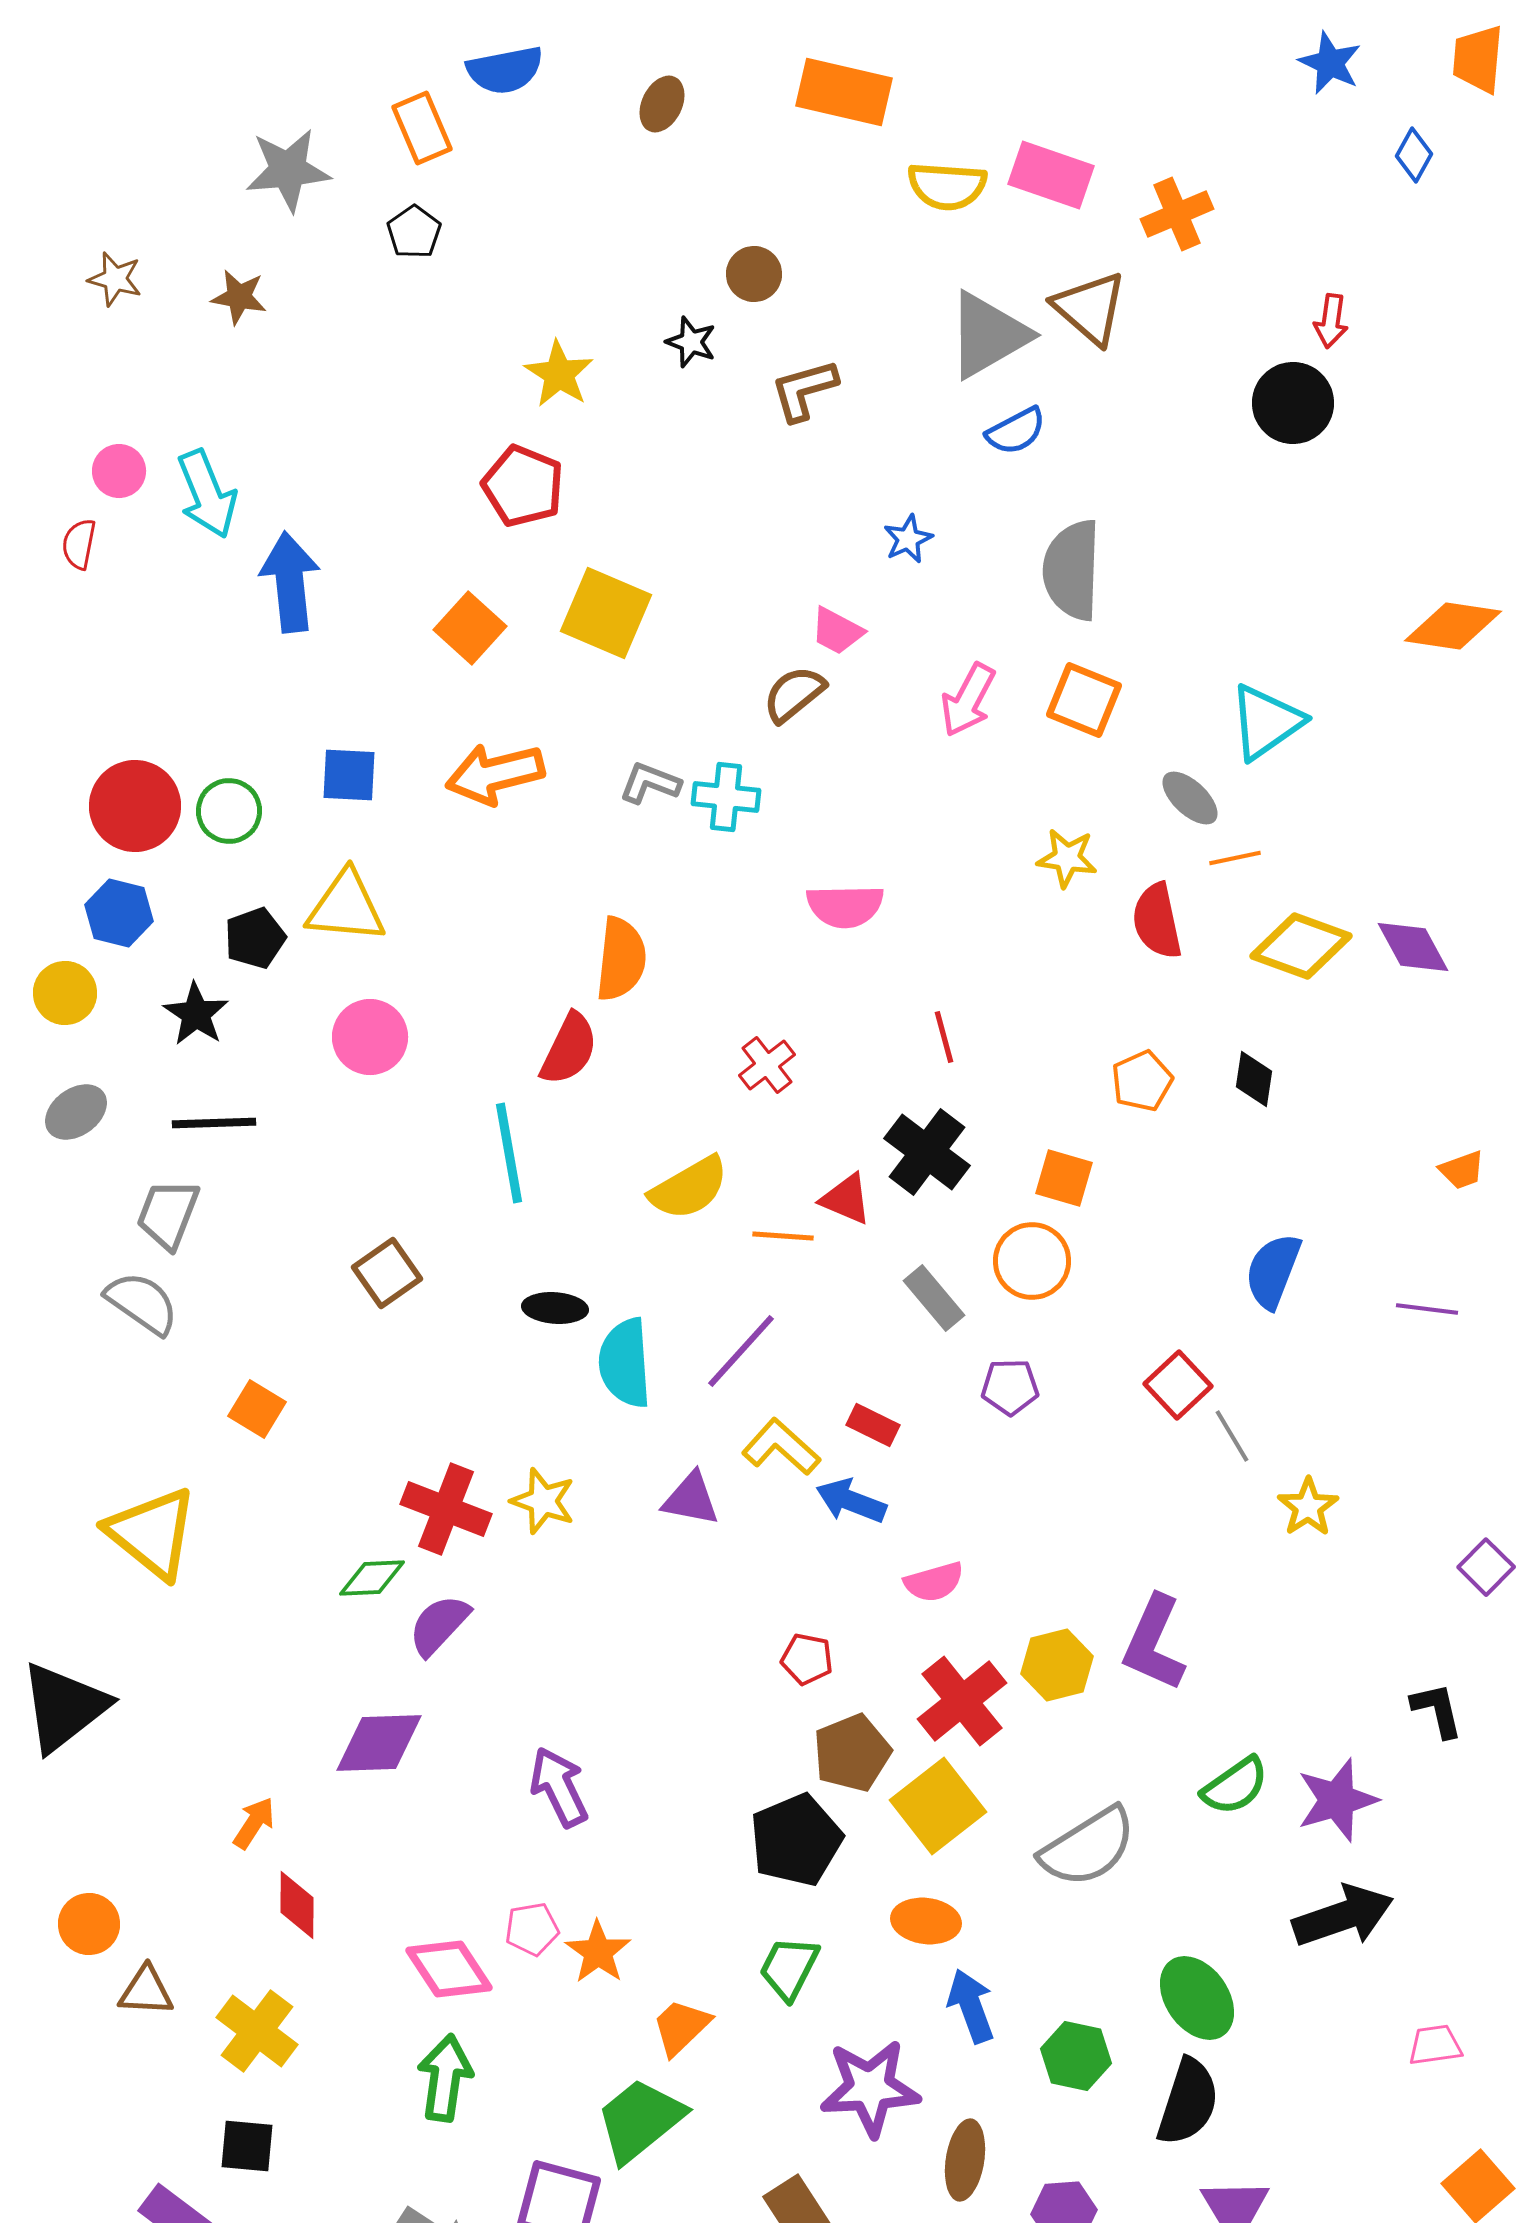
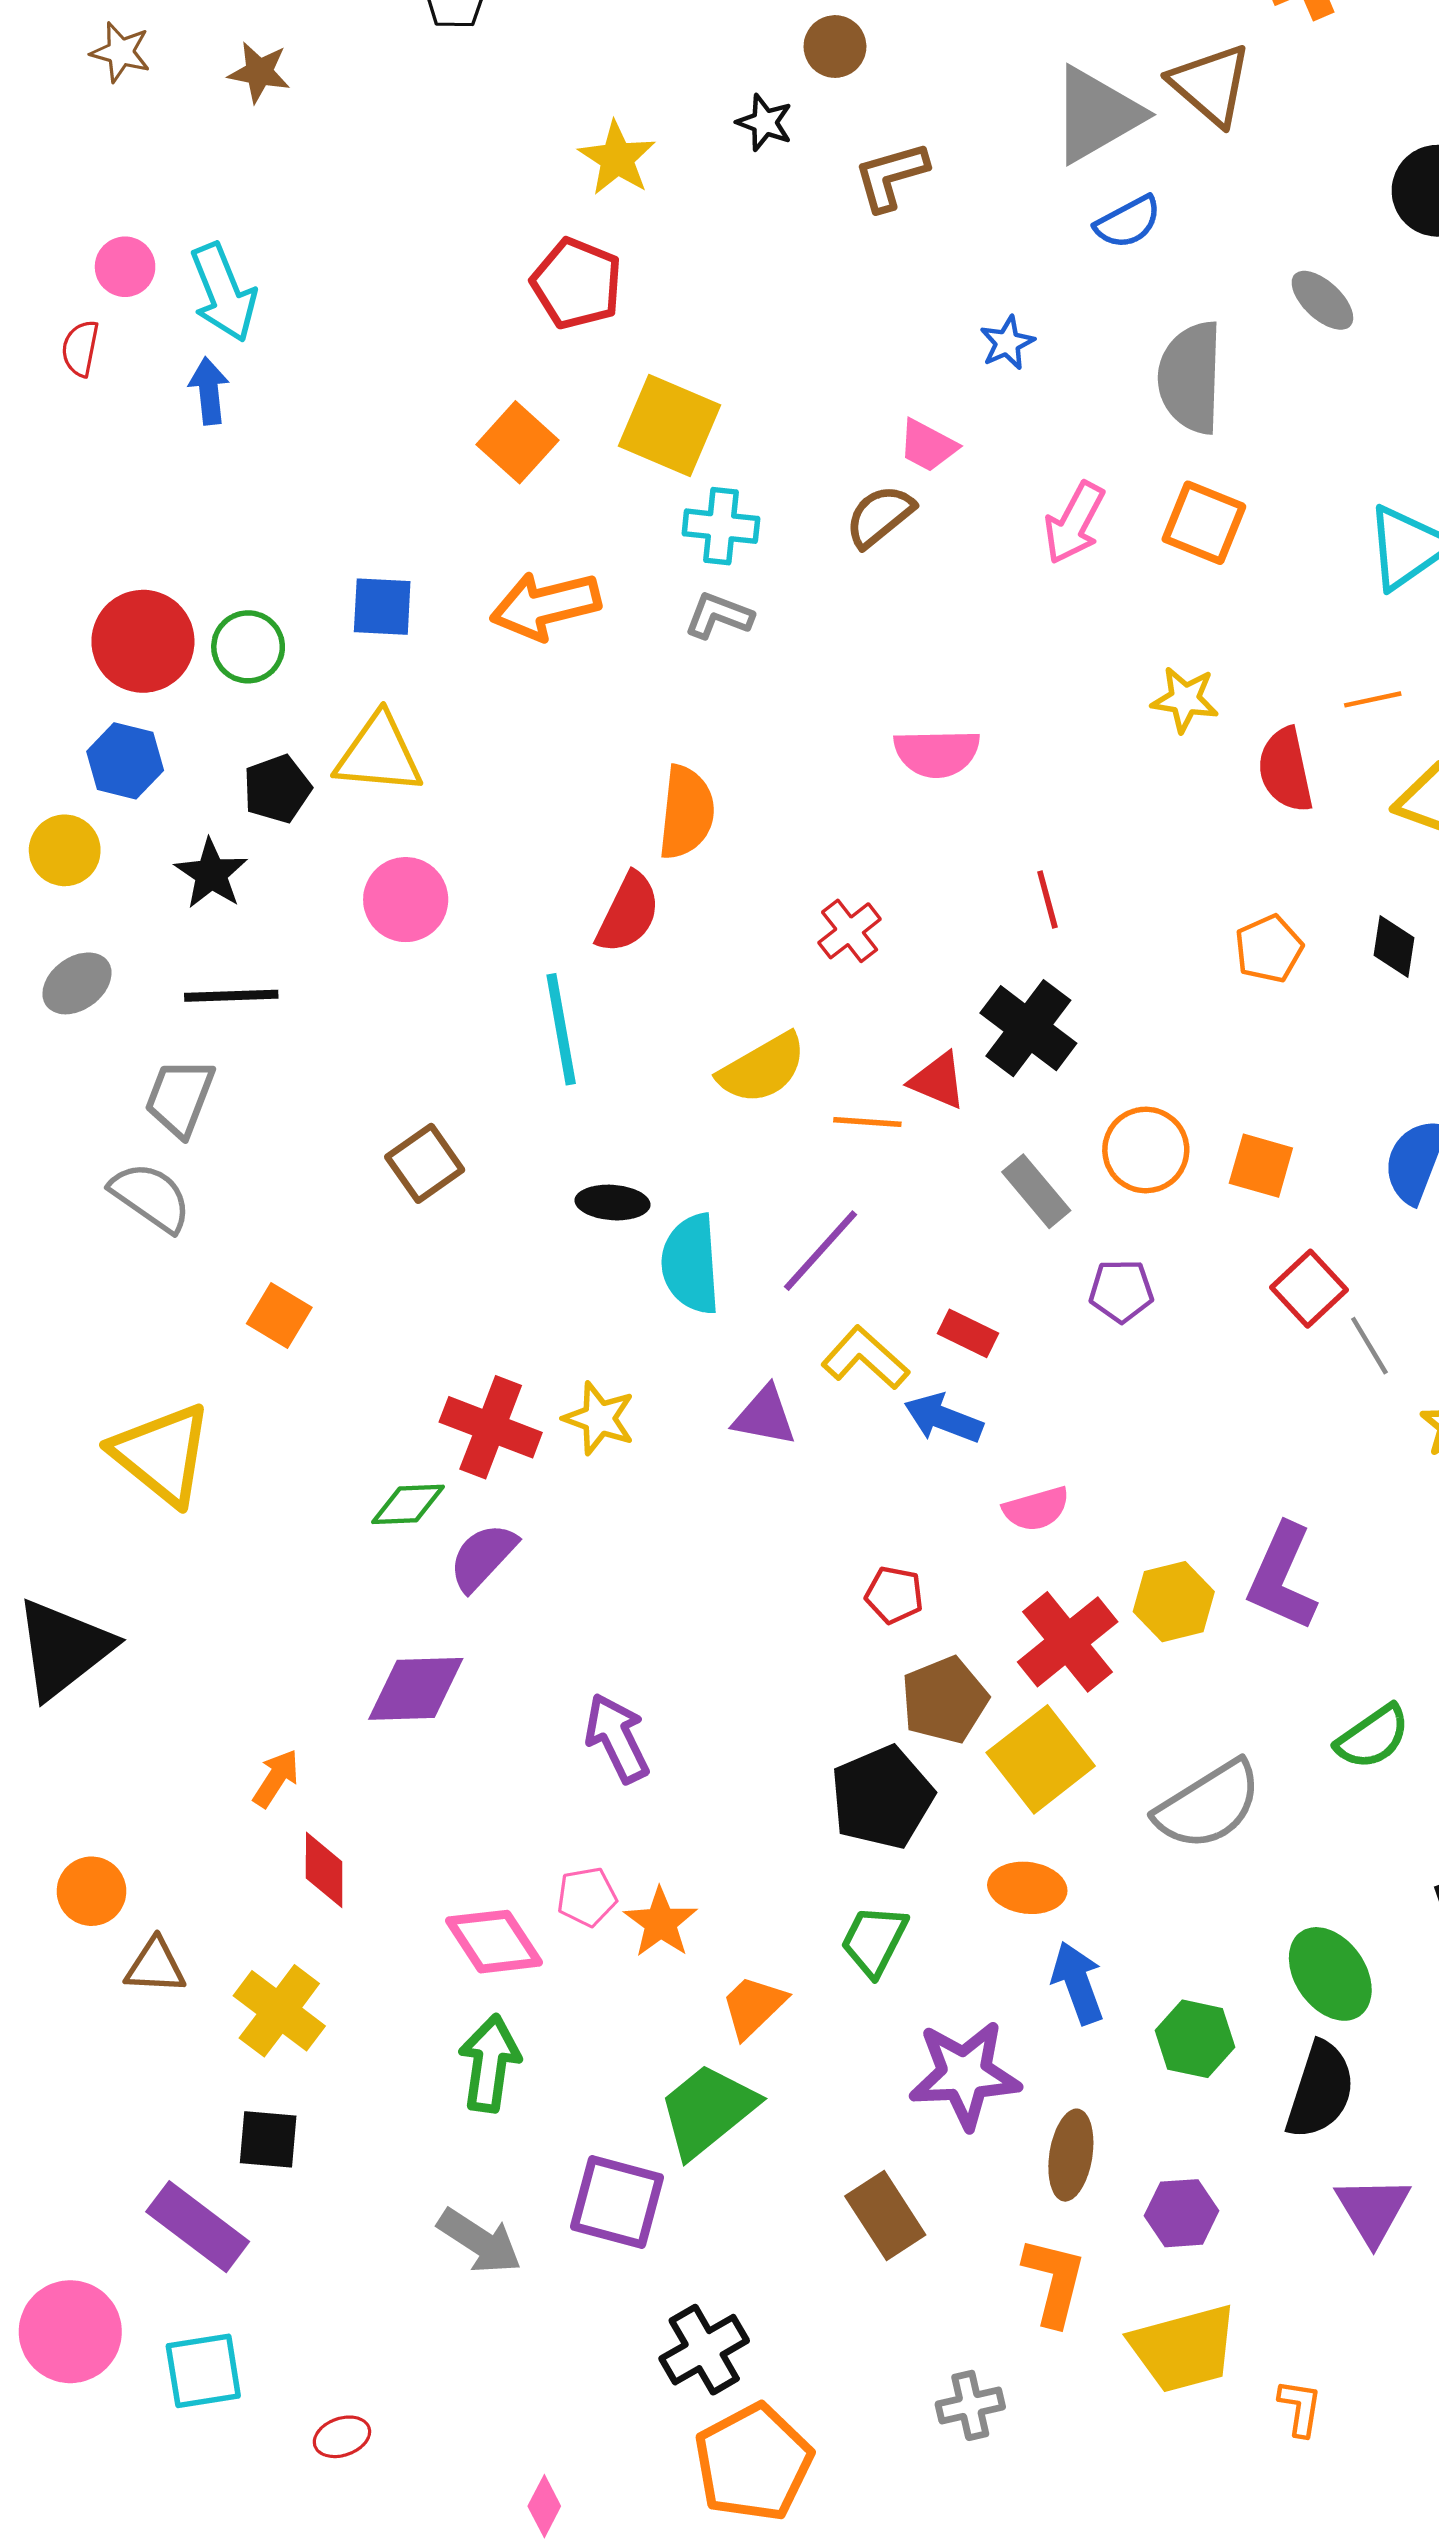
blue arrow: (290, 582) -> (209, 391), moved, size x0.6
cyan cross: (726, 797) -> (721, 526), moved
gray ellipse: (1190, 798) -> (1322, 300), moved
orange square: (1064, 1178) -> (1261, 1166), moved

